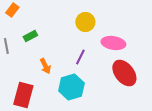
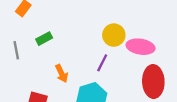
yellow circle: (85, 22) -> (114, 35), moved
red ellipse: (124, 73) -> (153, 82), turned 36

